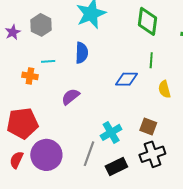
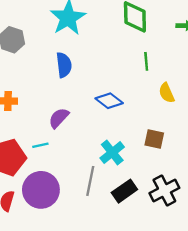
cyan line: (48, 61) -> (40, 145), moved
blue diamond: (126, 79) -> (109, 101), moved, turned 45
black cross: (152, 154) -> (164, 191), moved

